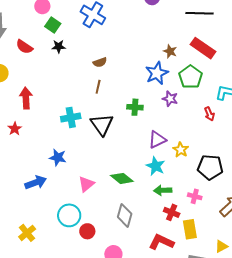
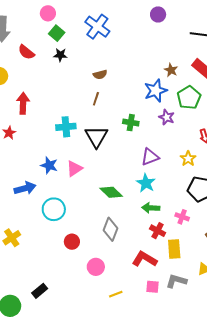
yellow star: (181, 150) -> (188, 159), moved
pink triangle: (86, 184) -> (74, 169), moved
cyan circle: (69, 215) -> (54, 209), moved

